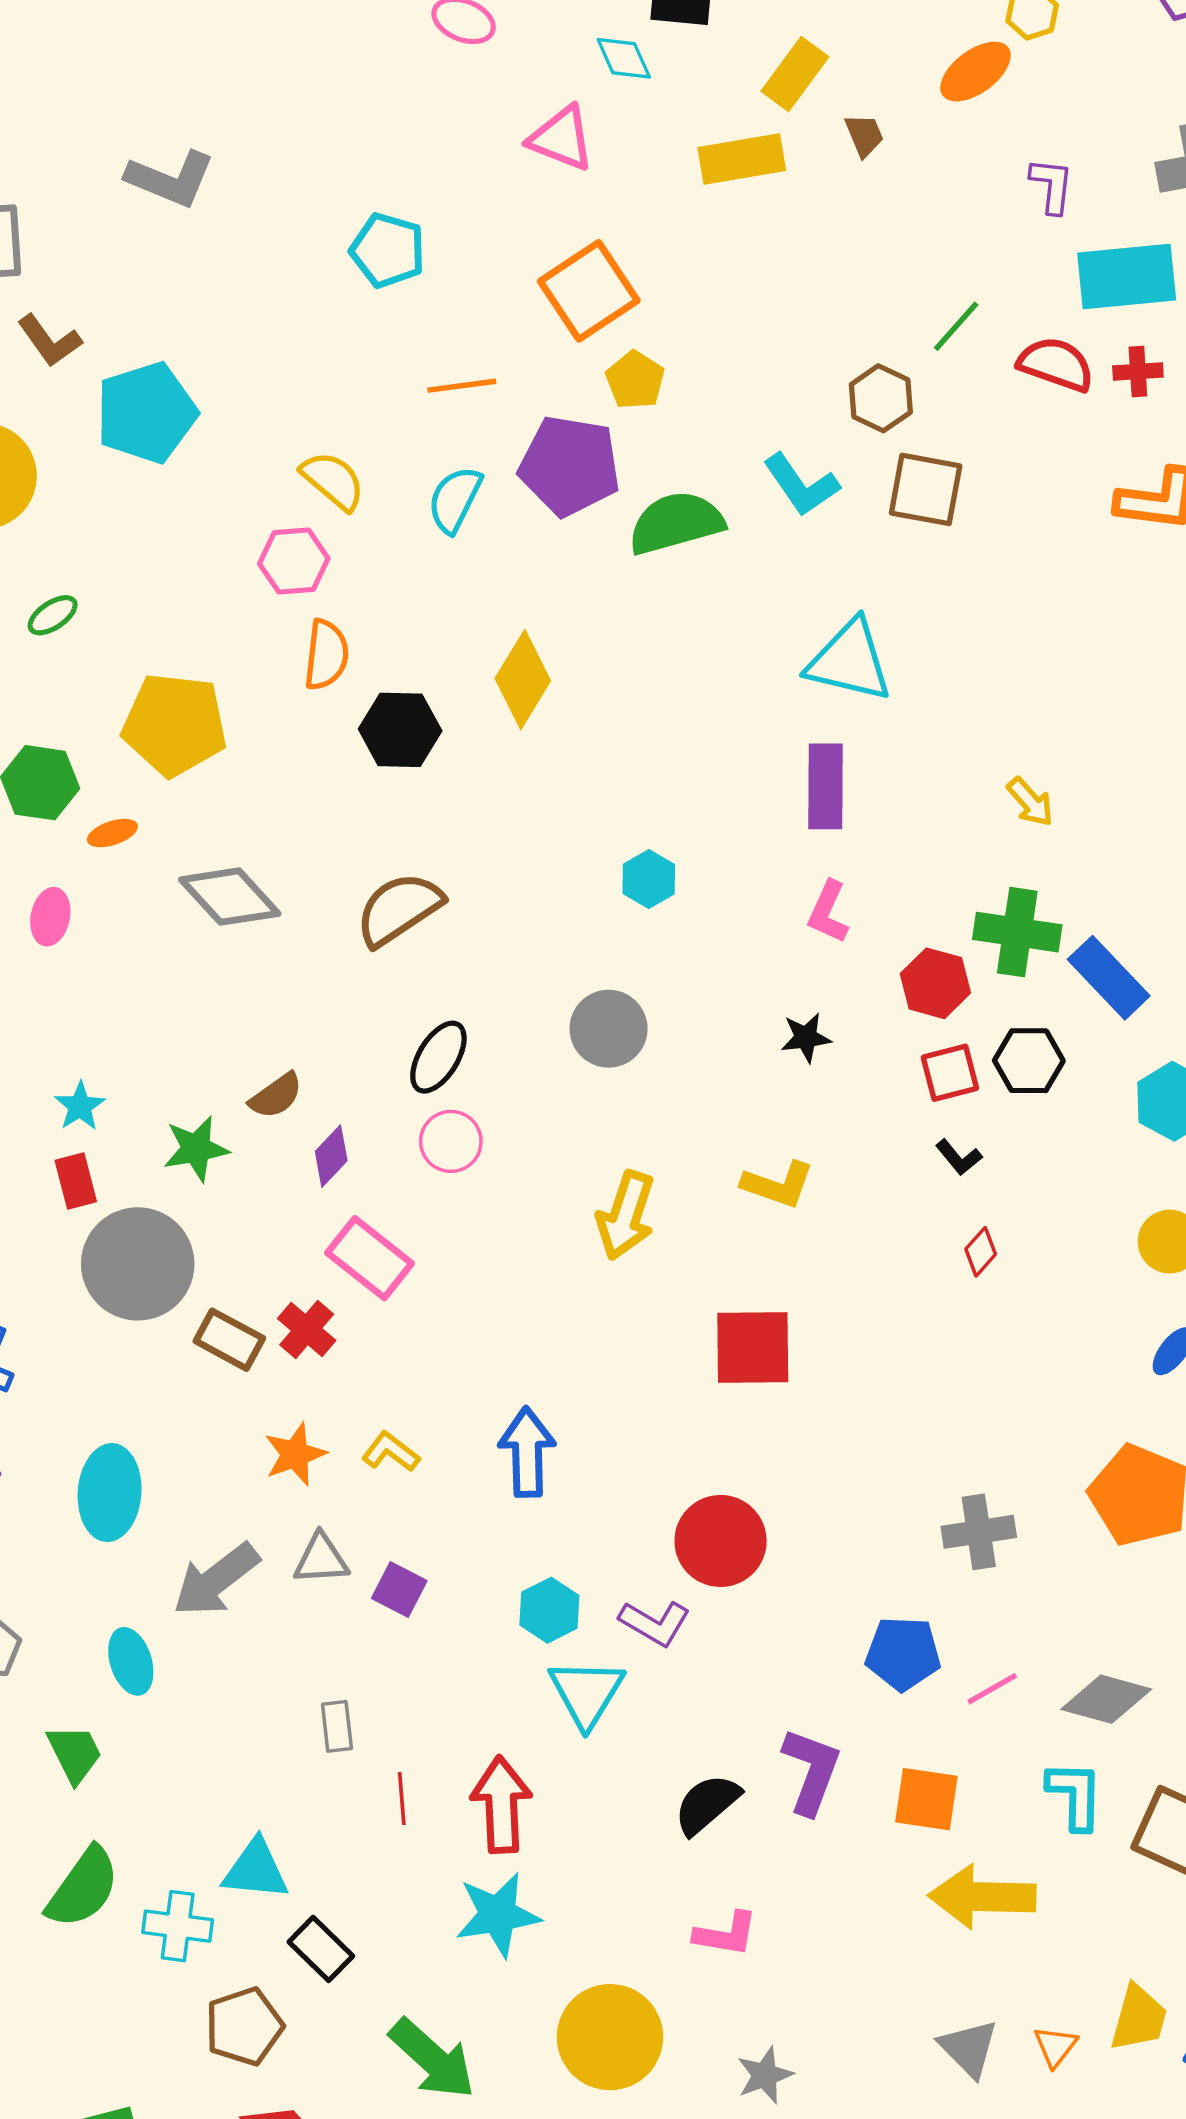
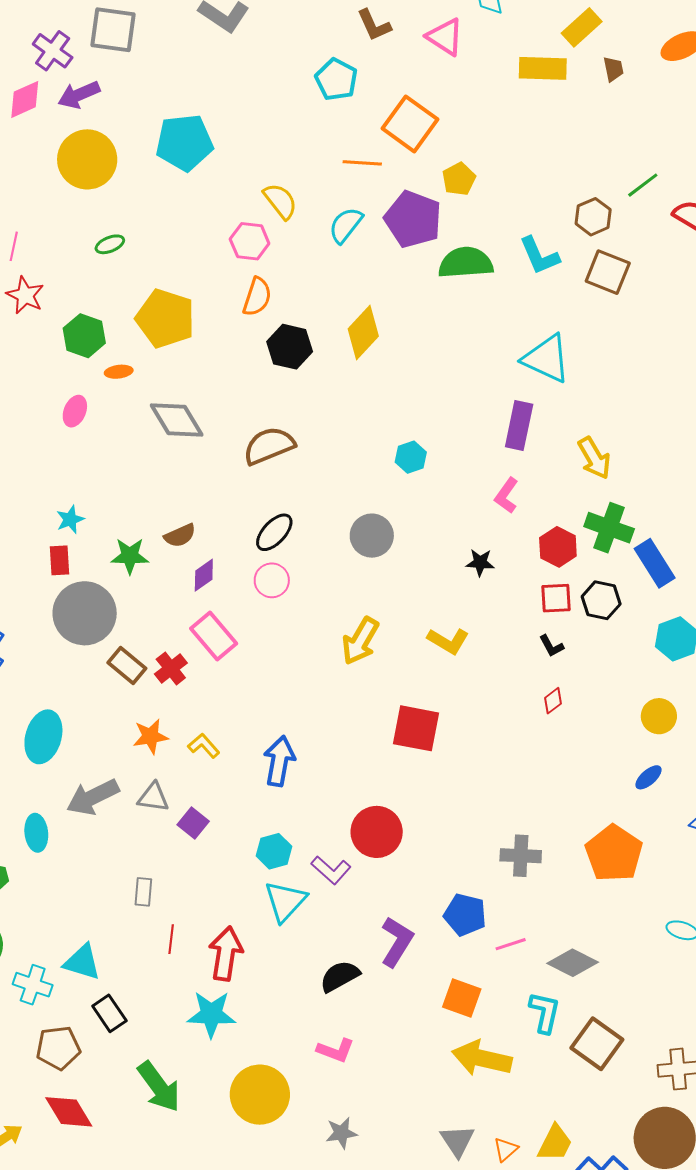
orange square: (589, 291) -> (410, 124), moved, turned -32
brown L-shape: (50, 341) -> (374, 25), moved
yellow arrow: (1030, 802) -> (594, 458), moved, size x1.4
purple L-shape: (811, 1771) -> (397, 942), moved

